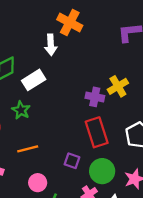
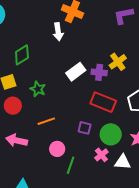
white rectangle: (34, 80) -> (76, 72), moved
red rectangle: (97, 132) -> (103, 102), turned -45

